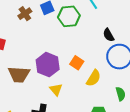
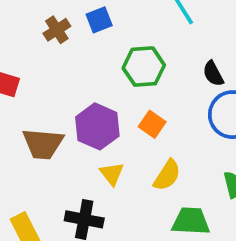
green hexagon: (69, 16) -> (144, 67), moved
yellow semicircle: (94, 78) -> (167, 175), moved

